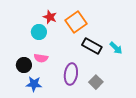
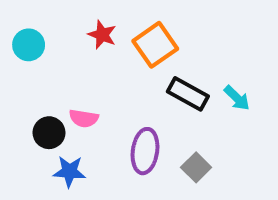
cyan circle: (39, 32) -> (29, 45), moved

